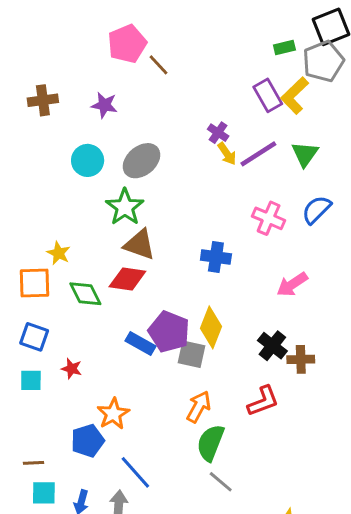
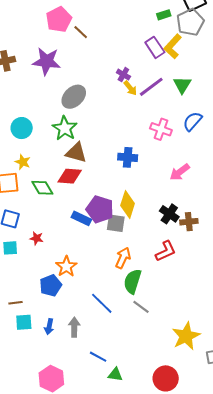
purple star: (104, 105) -> (46, 61), size x1.6
cyan circle: (88, 160) -> (22, 128), moved
blue line: (135, 472) -> (102, 303), moved

